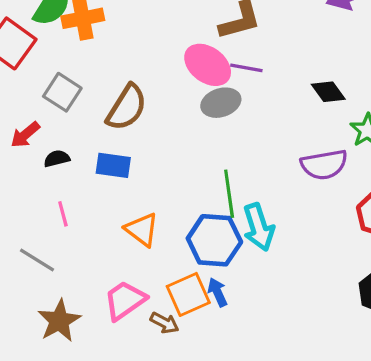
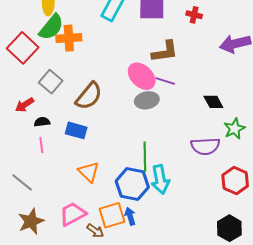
pink line: (63, 214) -> (41, 145), moved

